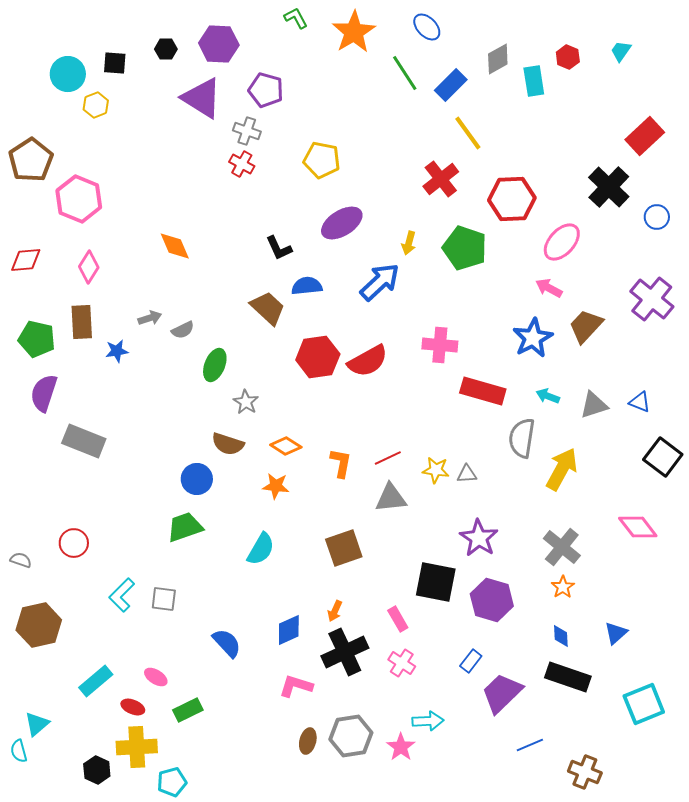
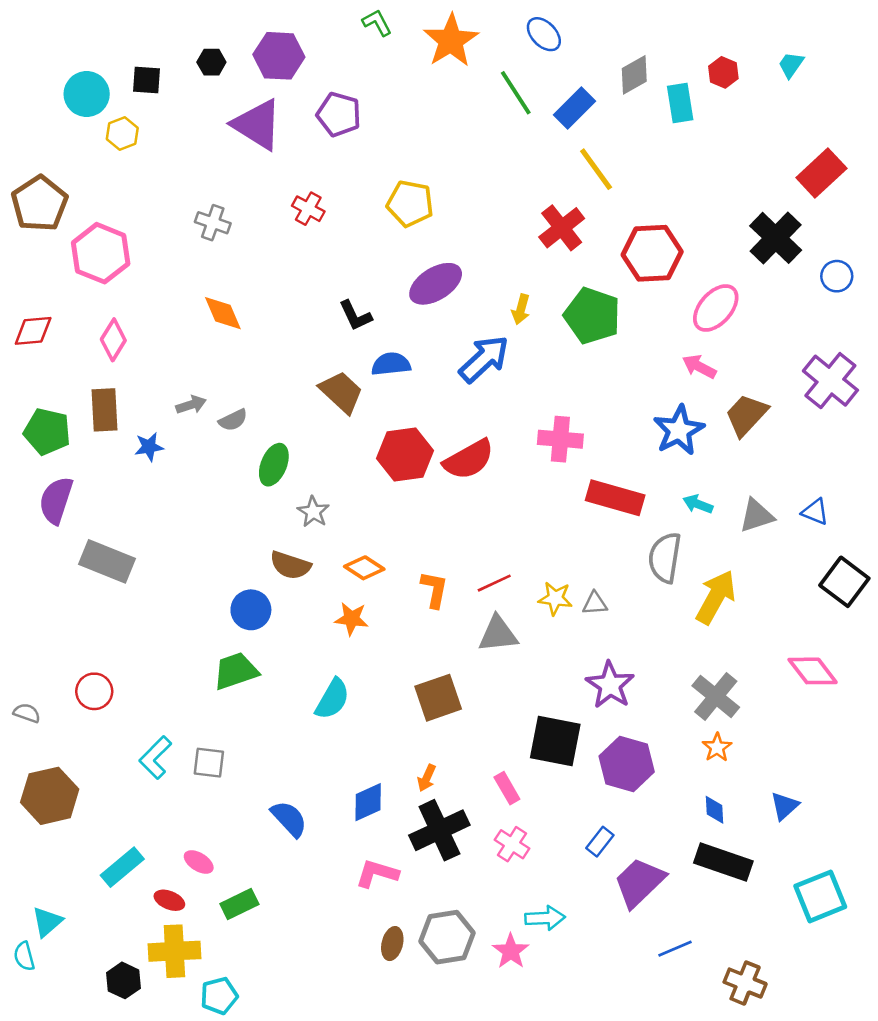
gray cross: (247, 131) -> (213, 223), moved

